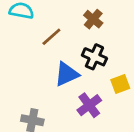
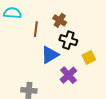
brown cross: (93, 19) -> (60, 20), moved
brown line: (51, 37) -> (36, 29), turned -35

